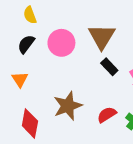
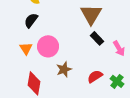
pink circle: (61, 43) -> (48, 46), moved
brown star: (68, 106) -> (64, 69), size x0.7

